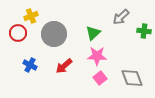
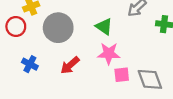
green triangle: (93, 33) -> (104, 26), turned -42
pink square: (100, 78) -> (122, 75), moved, turned 32

